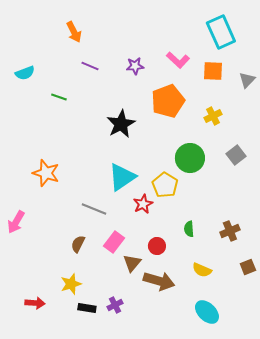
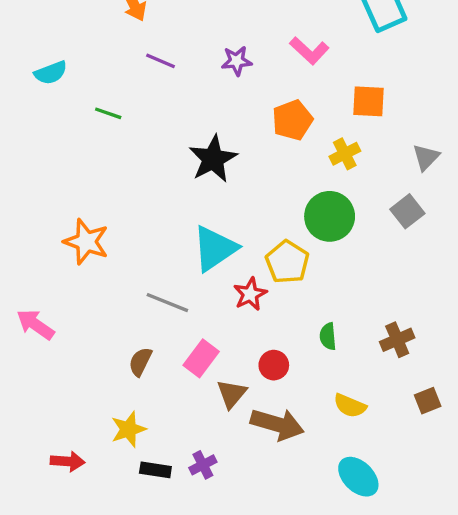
orange square: (213, 71) -> (368, 101), moved
gray triangle: (247, 80) -> (426, 157), moved
orange pentagon: (168, 101) -> (292, 120), size x0.7
yellow cross: (213, 116) -> (345, 154), moved
pink arrow: (16, 222) -> (35, 325), turned 95

